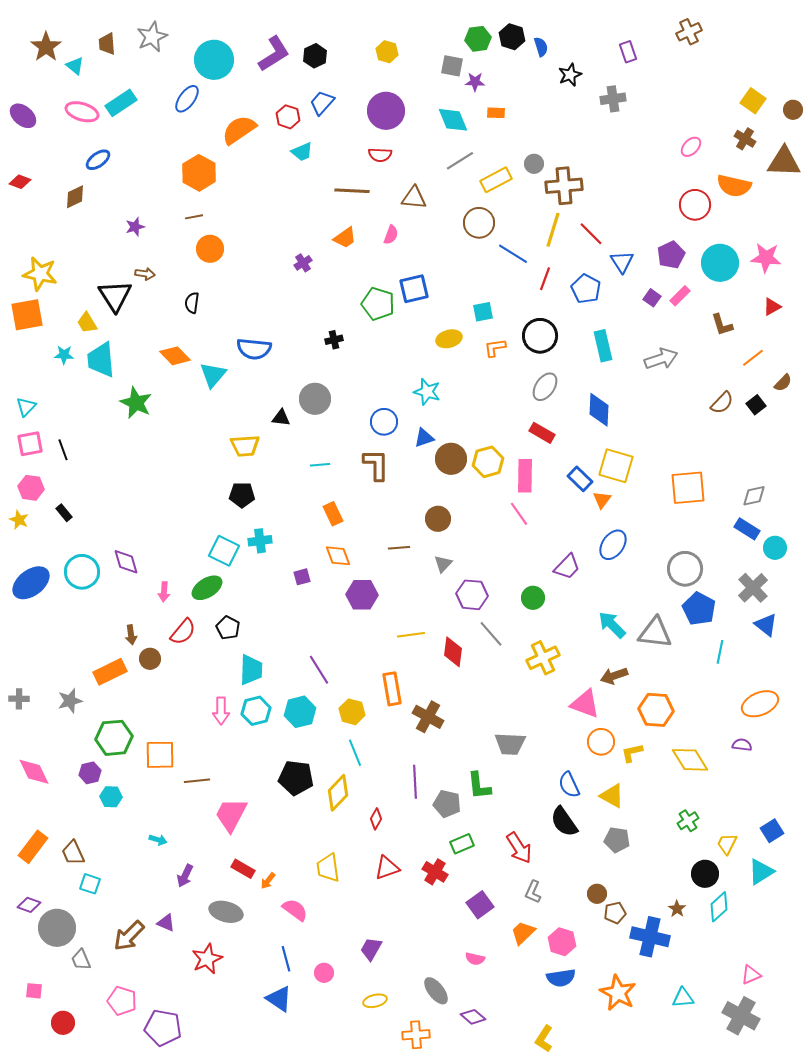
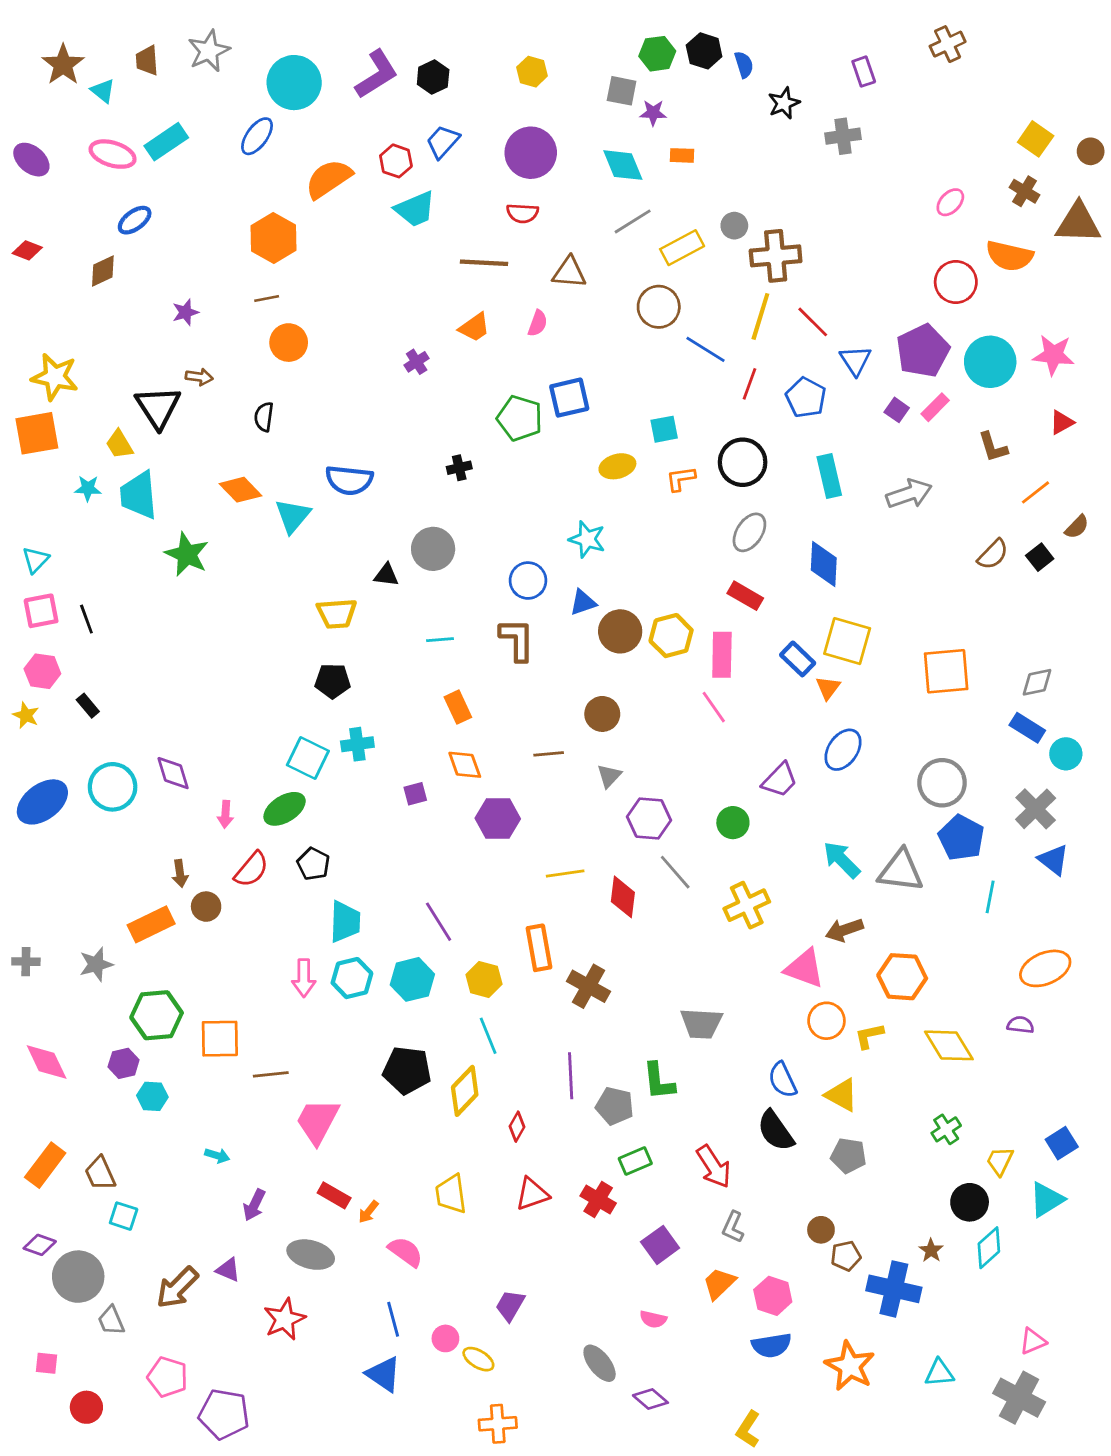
cyan trapezoid: (302, 152) -> (415, 209), size x1.4
purple pentagon: (671, 255) -> (923, 351), size x1.4
yellow ellipse: (375, 1001) -> (478, 1359), moved, turned 45
orange cross: (416, 1035) -> (498, 1424), moved

